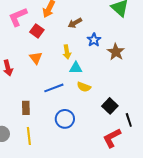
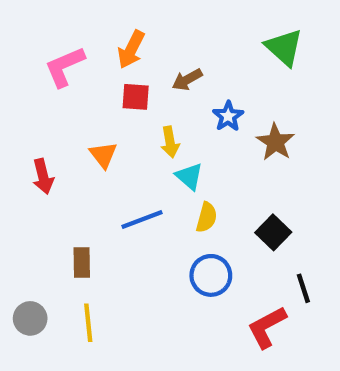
red square: (37, 31) -> (136, 97), moved, turned -32
cyan triangle: (76, 68) -> (189, 176), turned 40
yellow semicircle: (84, 87) -> (207, 217), turned -96
black square: (110, 106) -> (273, 232), moved
blue circle: (65, 119) -> (211, 275), moved

